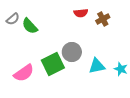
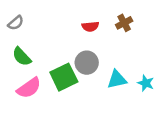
red semicircle: (81, 13) -> (90, 26), moved
green semicircle: (30, 26) -> (22, 57), moved

